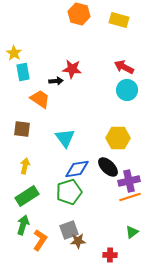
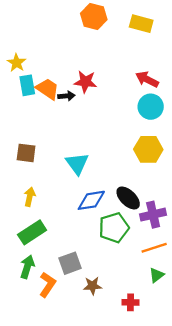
orange trapezoid: (40, 99) -> (47, 89), moved
yellow hexagon: (118, 138) -> (148, 149), moved
green pentagon: (69, 192) -> (114, 228), moved
orange line: (130, 197) -> (154, 248), moved
gray square: (69, 230) -> (70, 263), moved

